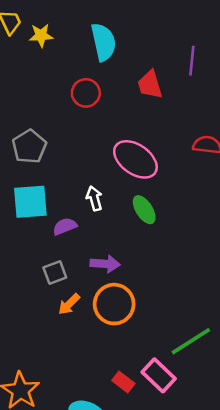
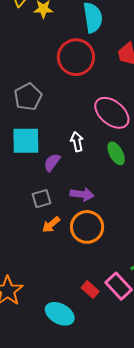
red circle: (86, 93) -> (76, 57), size x1.6
purple semicircle: (65, 226) -> (52, 162), turned -36

